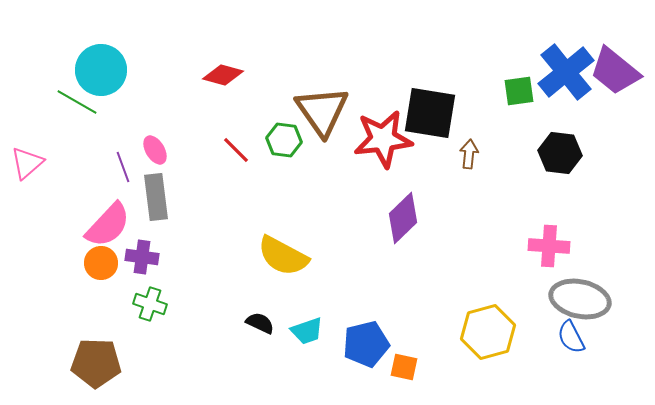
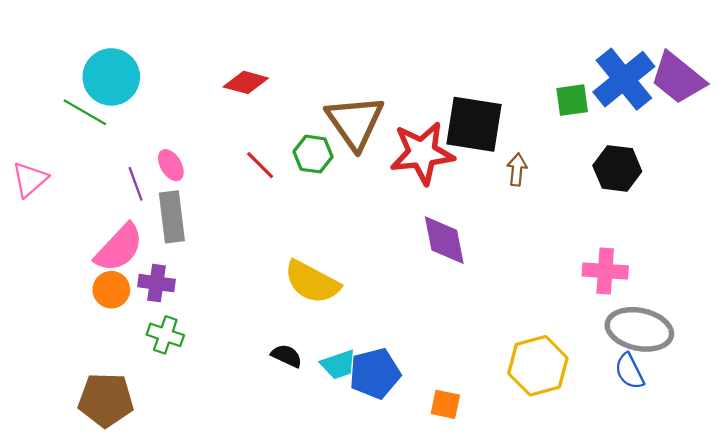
purple diamond: (403, 218) -> (444, 240), turned -57
blue pentagon: (366, 344) -> (375, 373), moved

